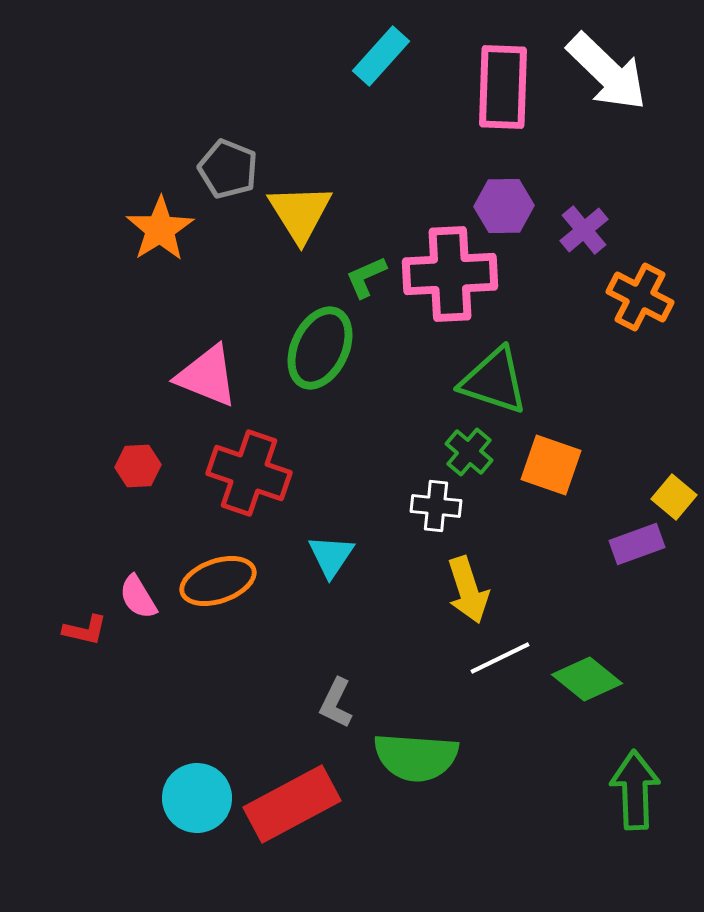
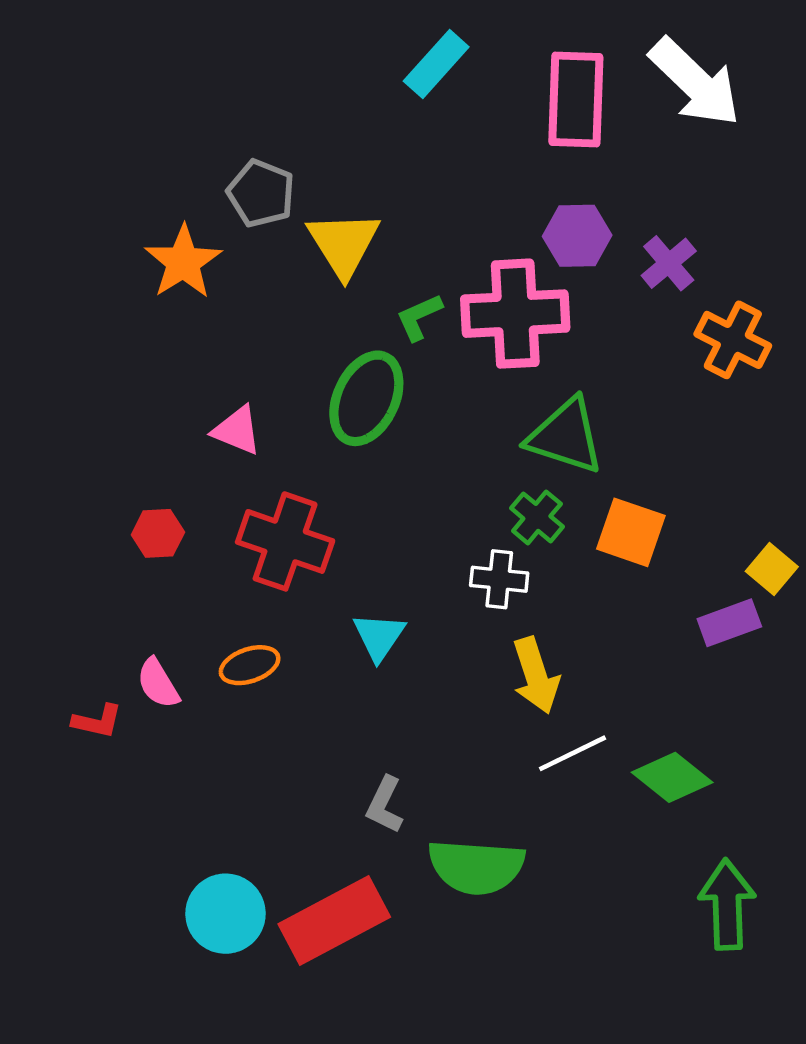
pink triangle: (207, 376) -> (237, 430), size x0.7
orange ellipse: (218, 581) -> (250, 665), size x0.7

